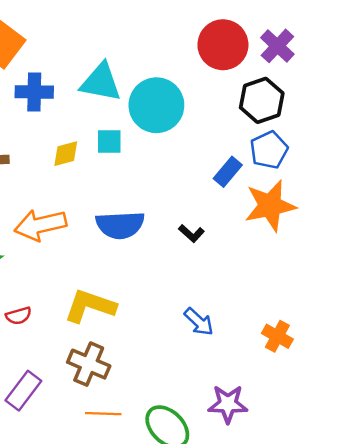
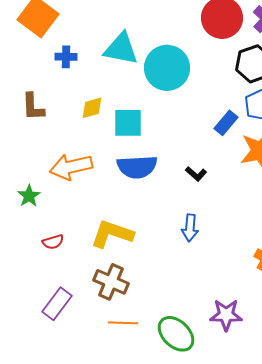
blue cross: (34, 92) -> (66, 57), size x0.7
cyan square: (109, 142) -> (128, 123), moved, size x1.4
blue arrow: (199, 322) -> (190, 228), moved, turned 52

